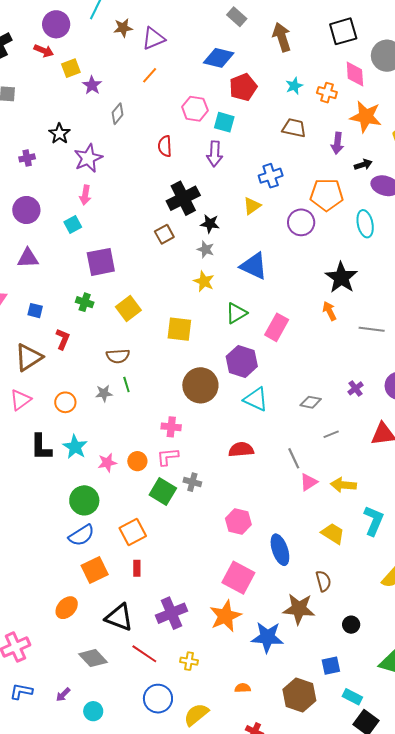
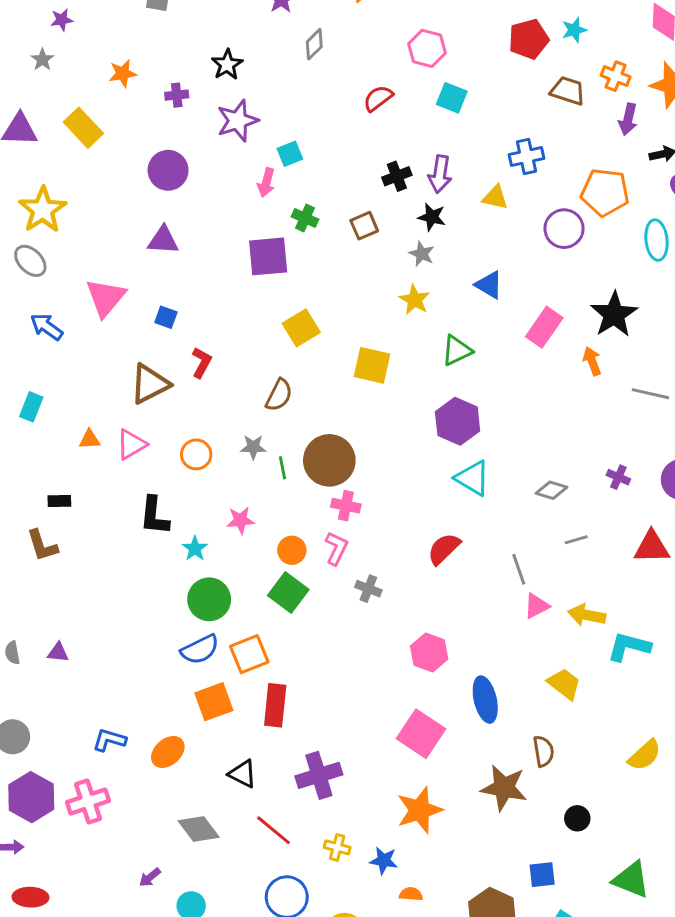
red pentagon: (243, 87) -> (529, 39), moved
orange cross: (327, 93) -> (616, 76), moved
cyan square: (224, 122) -> (452, 98), moved
red semicircle: (165, 146) -> (378, 98), turned 50
purple arrow: (215, 154) -> (440, 174), moved
purple star: (88, 158) -> (238, 121), moved
pink arrow: (85, 195) -> (266, 183), moved
black cross: (183, 198) -> (397, 176), size x0.6
yellow triangle: (252, 206) -> (495, 197), turned 42
cyan square: (73, 224) -> (290, 154), moved
blue triangle: (254, 266) -> (489, 285), size x0.7
green cross: (85, 302) -> (305, 218), moved
pink rectangle: (277, 327) -> (544, 327), moved
brown semicircle: (118, 356) -> (279, 395), turned -65
green line: (126, 384) -> (283, 468), moved
brown circle: (200, 385) -> (329, 460), moved
purple cross: (355, 388) -> (618, 477), turned -35
cyan star: (75, 447) -> (195, 549), moved, size x0.7
red semicircle: (241, 450) -> (444, 549), turned -45
pink L-shape: (168, 457) -> (336, 548), turned 115
pink star: (107, 463) -> (241, 520), moved
green square: (163, 492) -> (288, 592), moved
cyan L-shape: (374, 521) -> (629, 647), moved, turned -104
orange square: (133, 532) -> (249, 654), moved
red rectangle: (137, 568) -> (275, 705), size x1.8
orange star: (225, 616) -> (420, 810), moved
black triangle: (119, 617) -> (242, 774), size x0.7
blue star: (267, 637) -> (384, 861), moved, size x0.6
blue L-shape: (21, 691) -> (109, 740), moved

